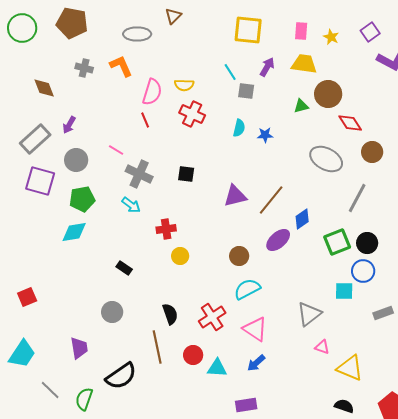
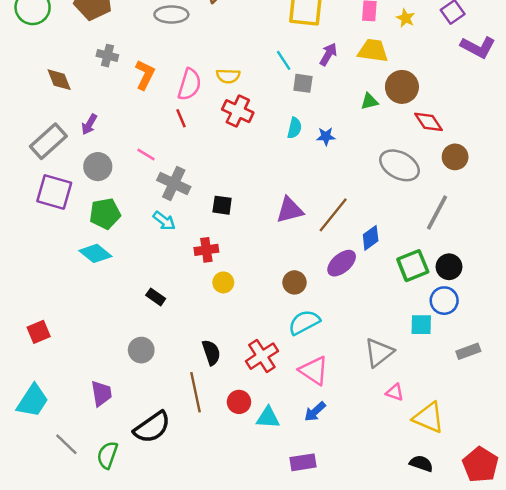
orange L-shape: (121, 66) -> (145, 75), moved, turned 50
black square: (186, 174) -> (222, 205), moved
cyan diamond: (74, 232) -> (95, 253), turned 48

